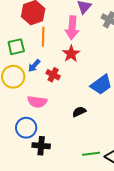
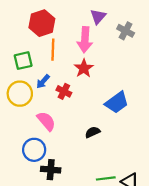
pink semicircle: (37, 102) -> (46, 121), turned -138

